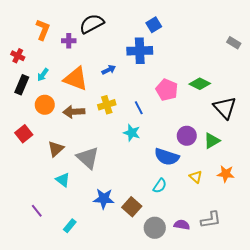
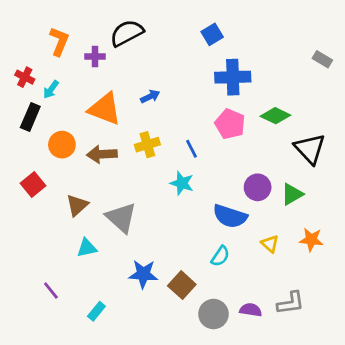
blue cross: (140, 51) -> (233, 77), moved
cyan arrow: (43, 75) -> (51, 90), moved
cyan triangle: (63, 180) -> (87, 248), turned -49

